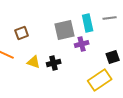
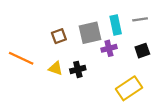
brown square: (22, 33) -> (59, 36), moved
black square: (113, 57) -> (142, 51), moved

